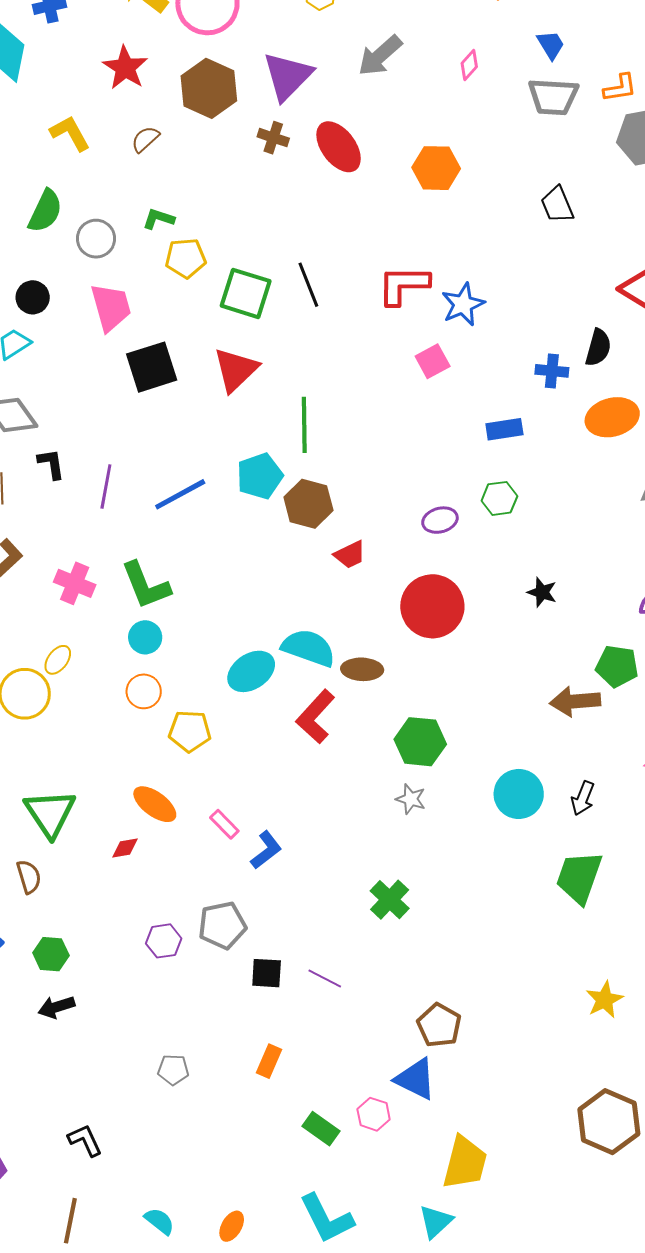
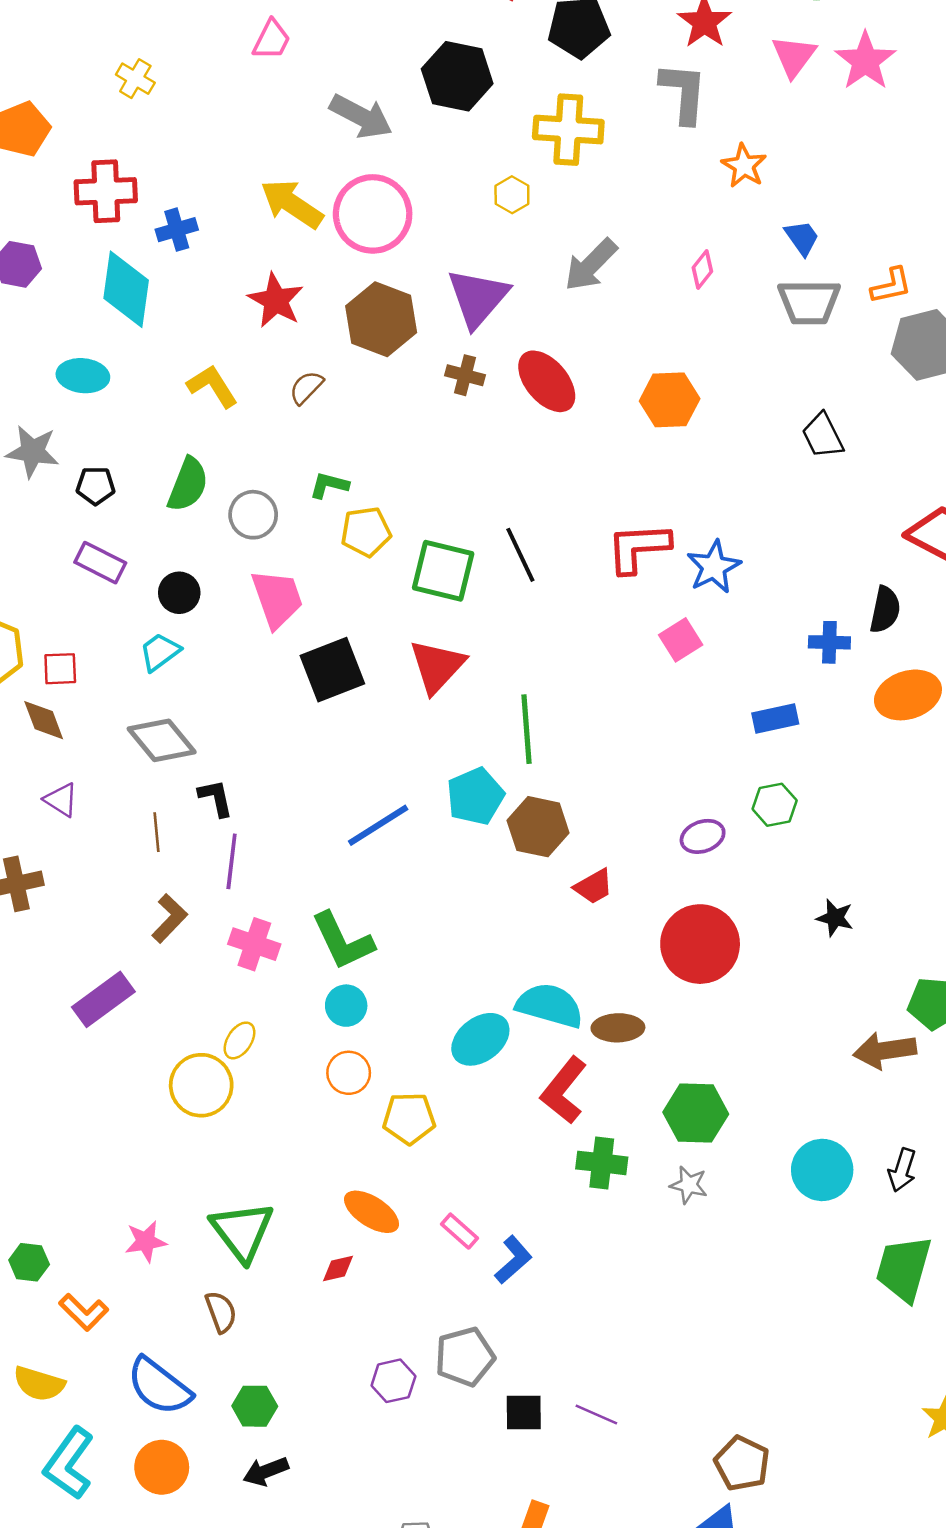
purple line: (106, 486) -> (232, 861), moved
green cross: (390, 900) -> (602, 1163), moved, turned -33

